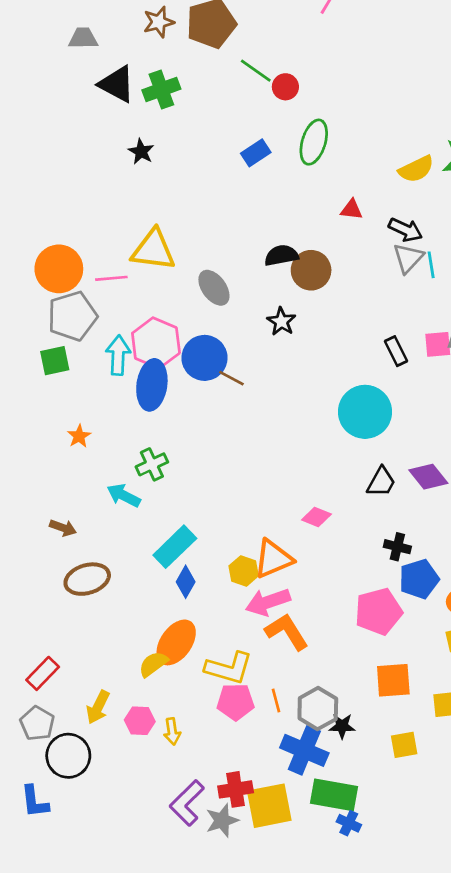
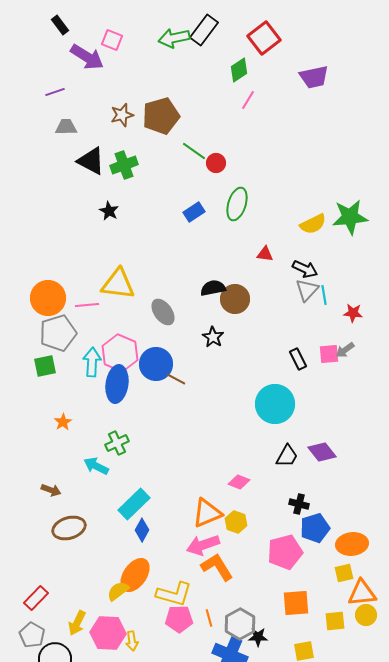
yellow hexagon: (244, 571) -> (236, 522), moved
pink hexagon: (140, 721) -> (108, 633), size x1.6

